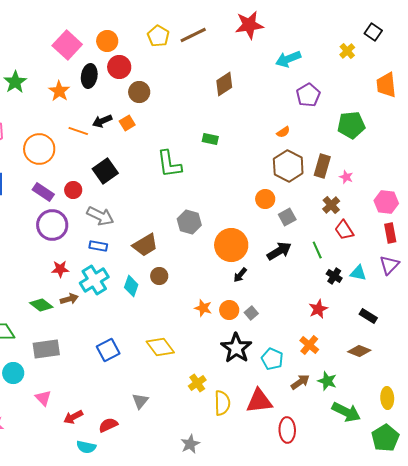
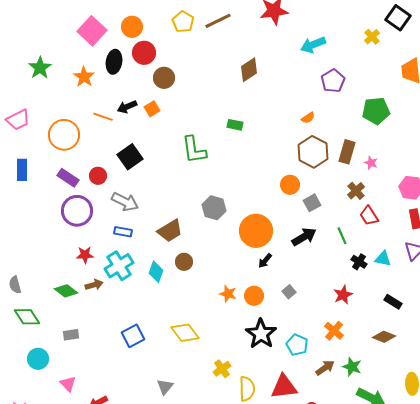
black square: (373, 32) -> (398, 18), size x1.4
gray square: (251, 313) -> (289, 292), moved
gray rectangle: (46, 349) -> (71, 335), size x0.6

